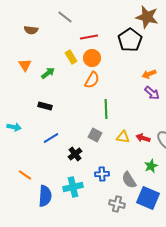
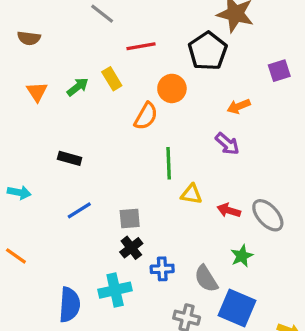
brown semicircle: (31, 30) -> (29, 38), moved
orange circle: (92, 58) -> (172, 88), moved
green arrow: (48, 73) -> (78, 87), moved
purple arrow: (152, 93) -> (227, 144), moved
gray square: (95, 135) -> (130, 219), moved, turned -32
yellow triangle: (123, 137) -> (191, 194), moved
black cross: (75, 154) -> (131, 248), moved
orange line: (25, 175) -> (16, 256), moved

